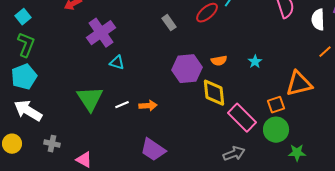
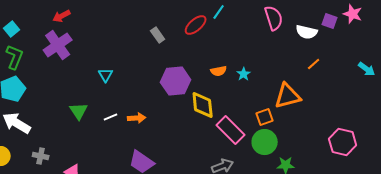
white semicircle: (318, 20) -> (307, 32), turned -75
purple cross: (101, 33) -> (58, 45), moved
orange semicircle: (219, 61) -> (219, 71), moved
cyan triangle: (117, 63) -> (106, 75), turned 42
green triangle: (90, 99) -> (79, 111), size x0.7

